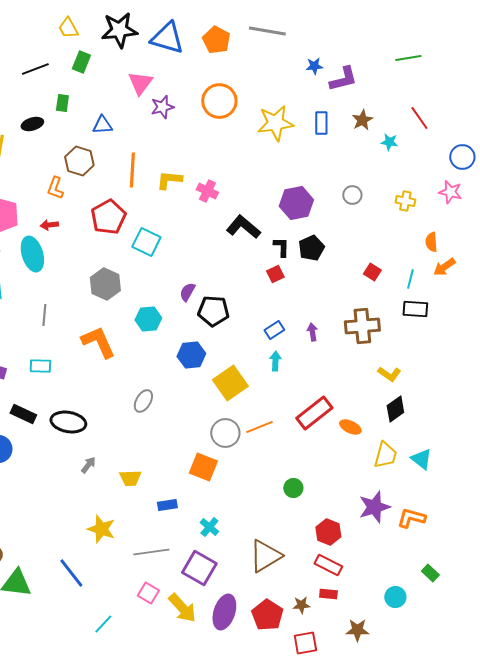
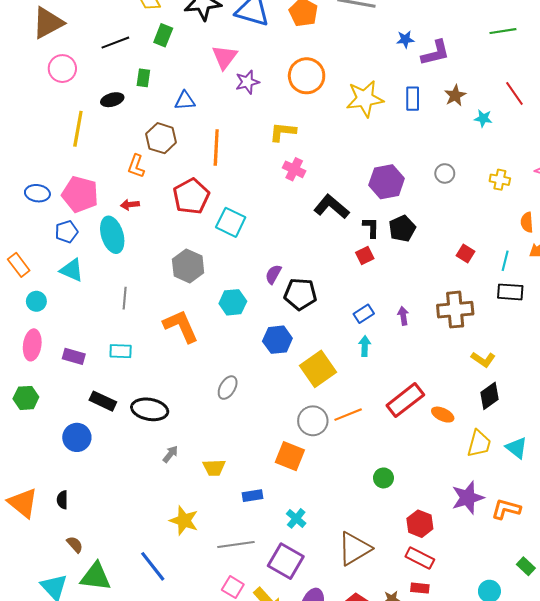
yellow L-shape: (169, 180) -> (283, 132), moved

